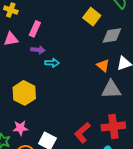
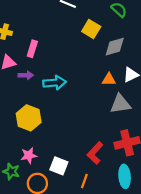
purple arrow: (38, 50) -> (26, 75), moved
cyan arrow: (52, 63) -> (55, 83), size x1.5
orange triangle: (103, 66) -> (109, 79), turned -32

